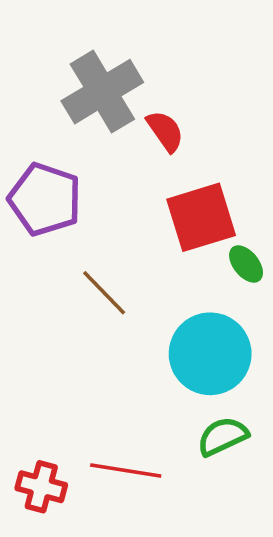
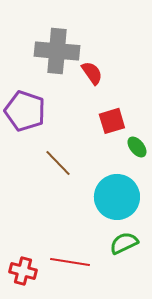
gray cross: (102, 92) -> (57, 51), turned 36
red square: (201, 217) -> (112, 121), size x0.7

